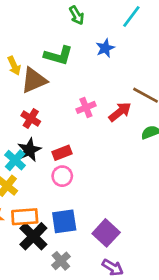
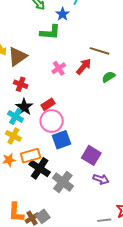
blue star: (105, 48) -> (63, 14), moved
green L-shape: (58, 55) -> (50, 32), moved
pink circle: (62, 176) -> (52, 121), size x1.5
blue square: (64, 221) -> (62, 140), moved
gray cross: (61, 261) -> (63, 182), size x1.5

